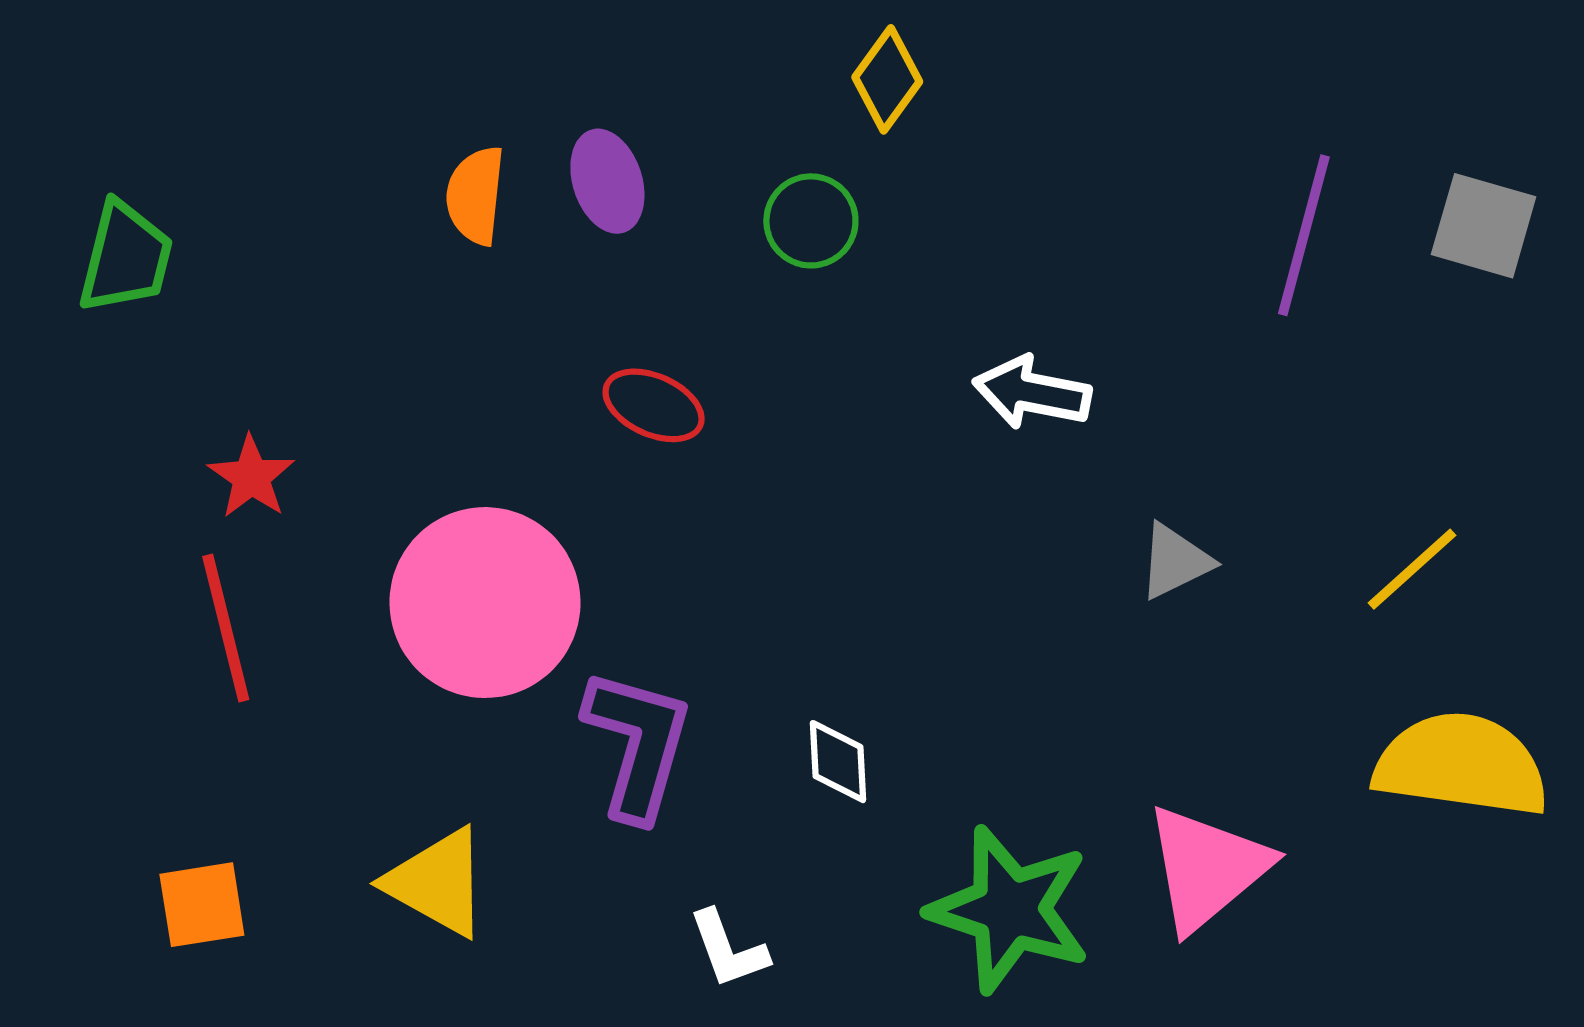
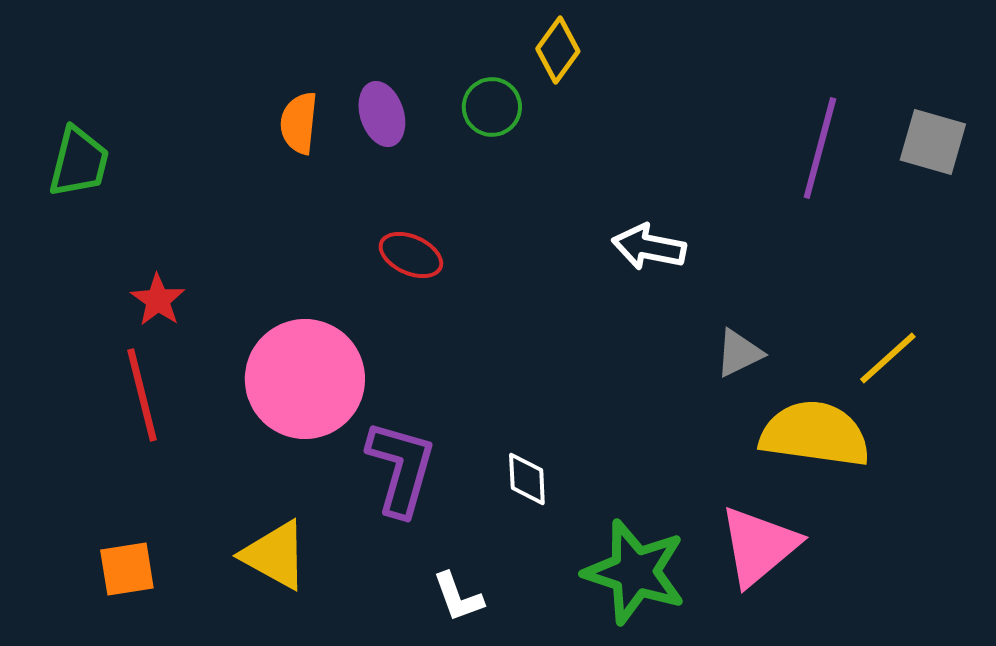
green circle: (811, 221) -> (492, 107), moved
yellow semicircle: (1461, 765) -> (815, 434), moved

